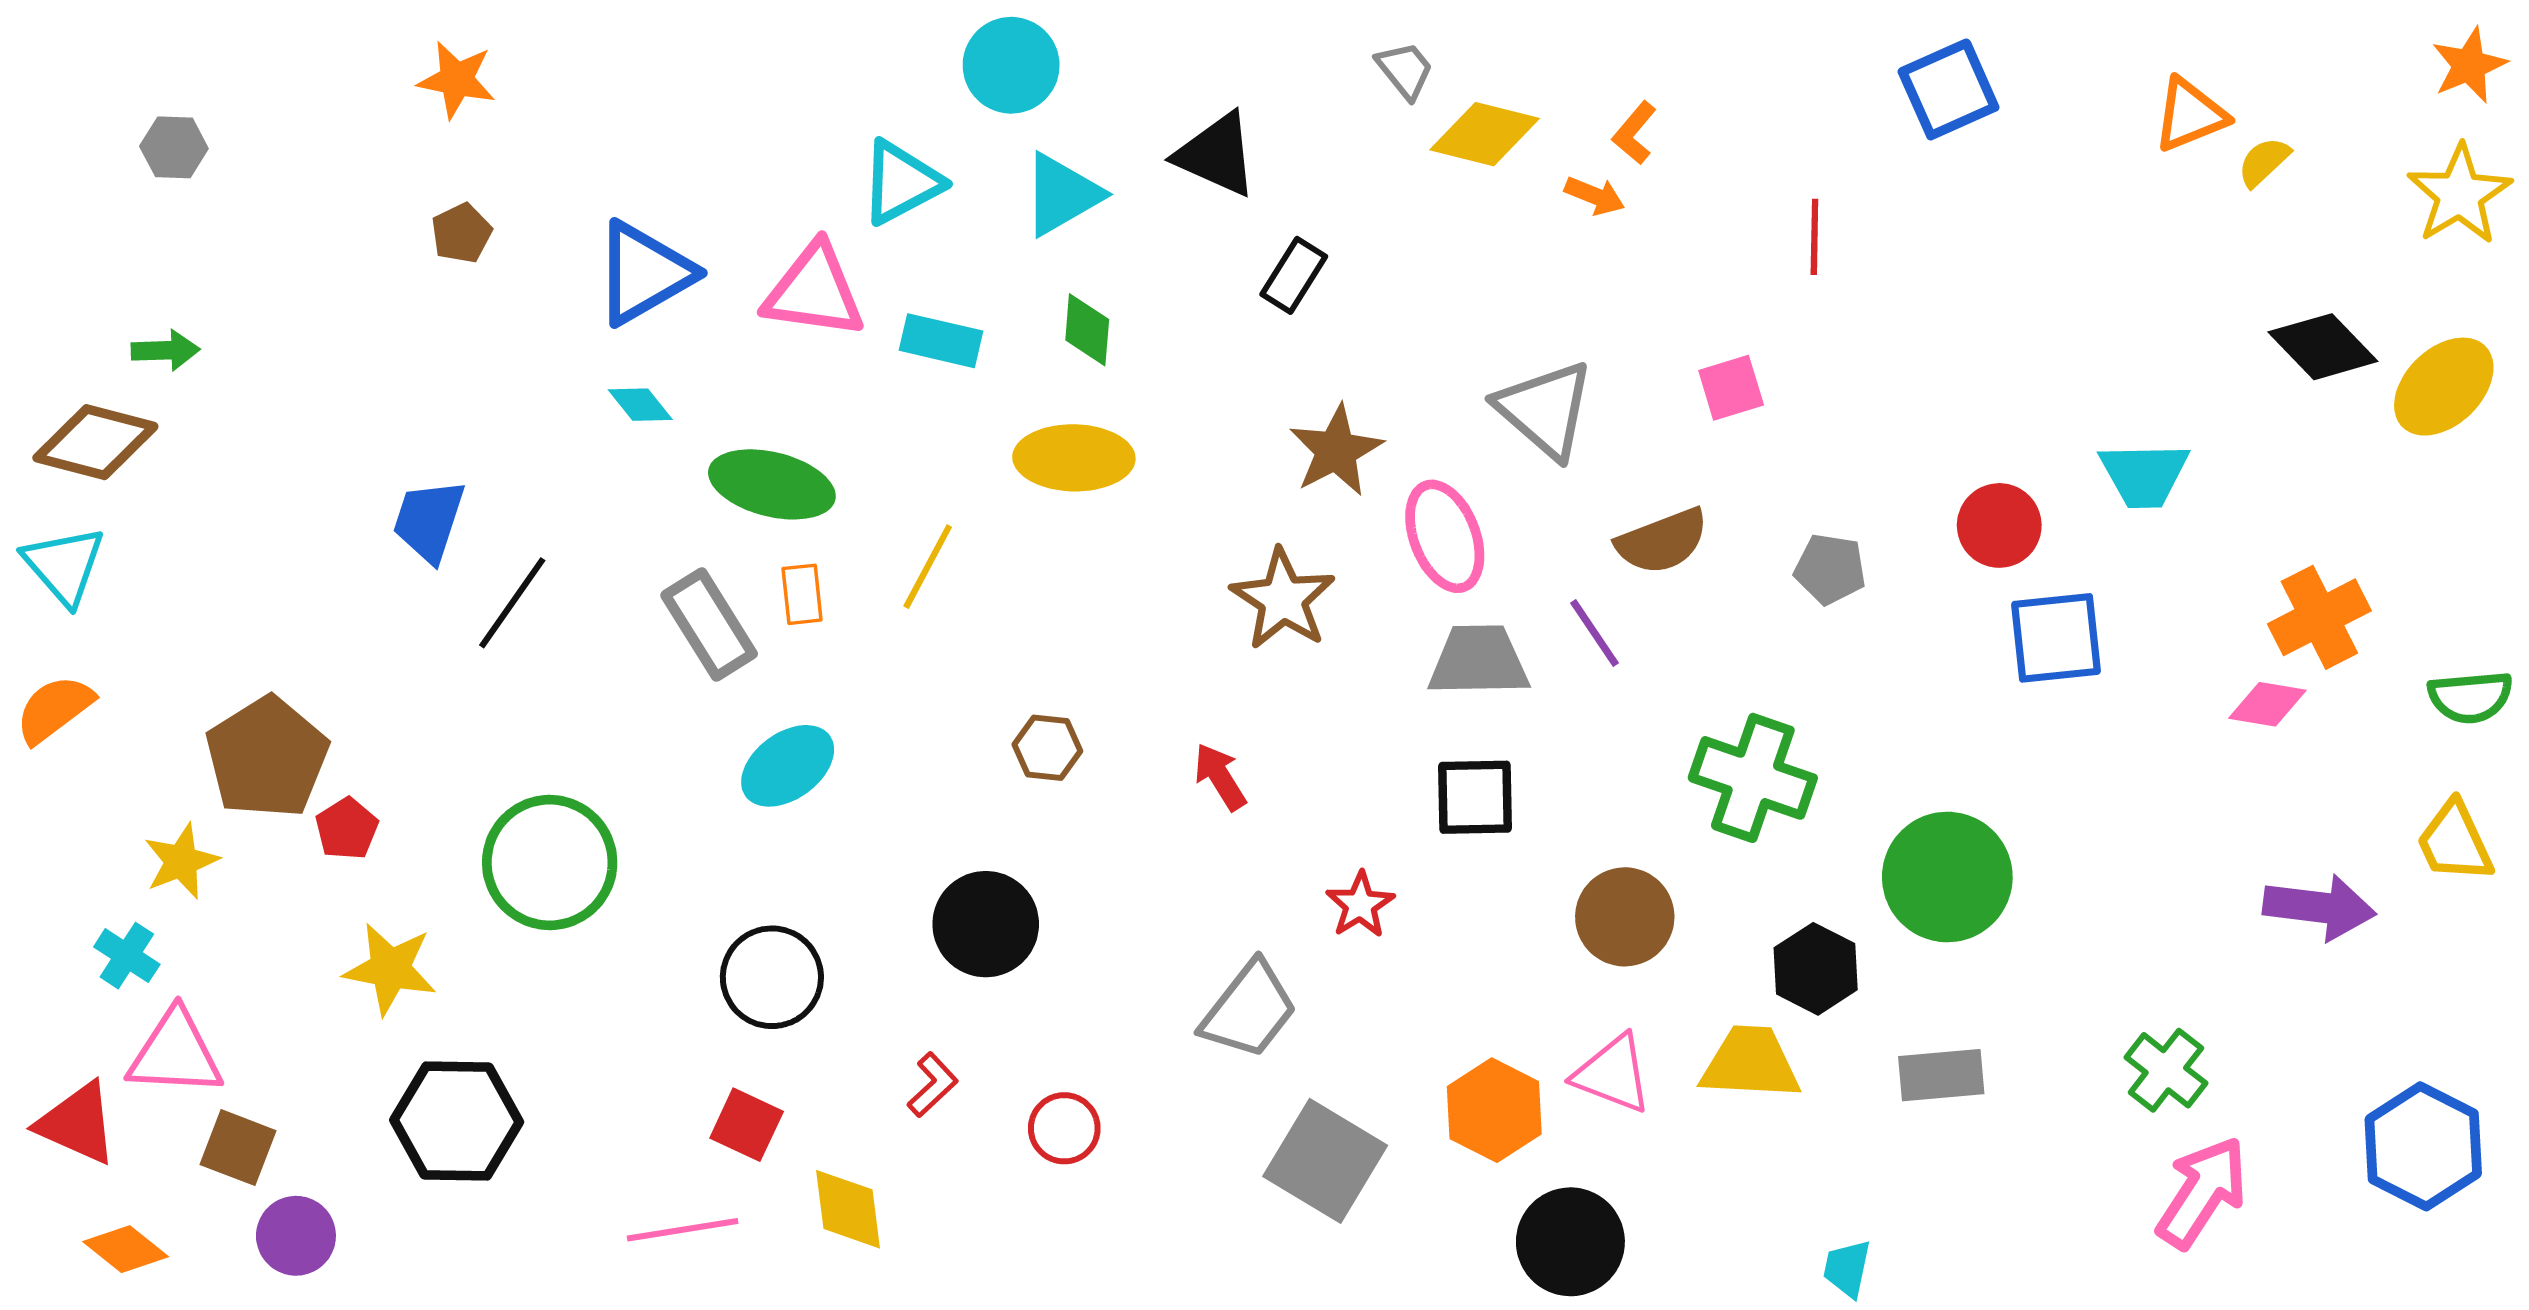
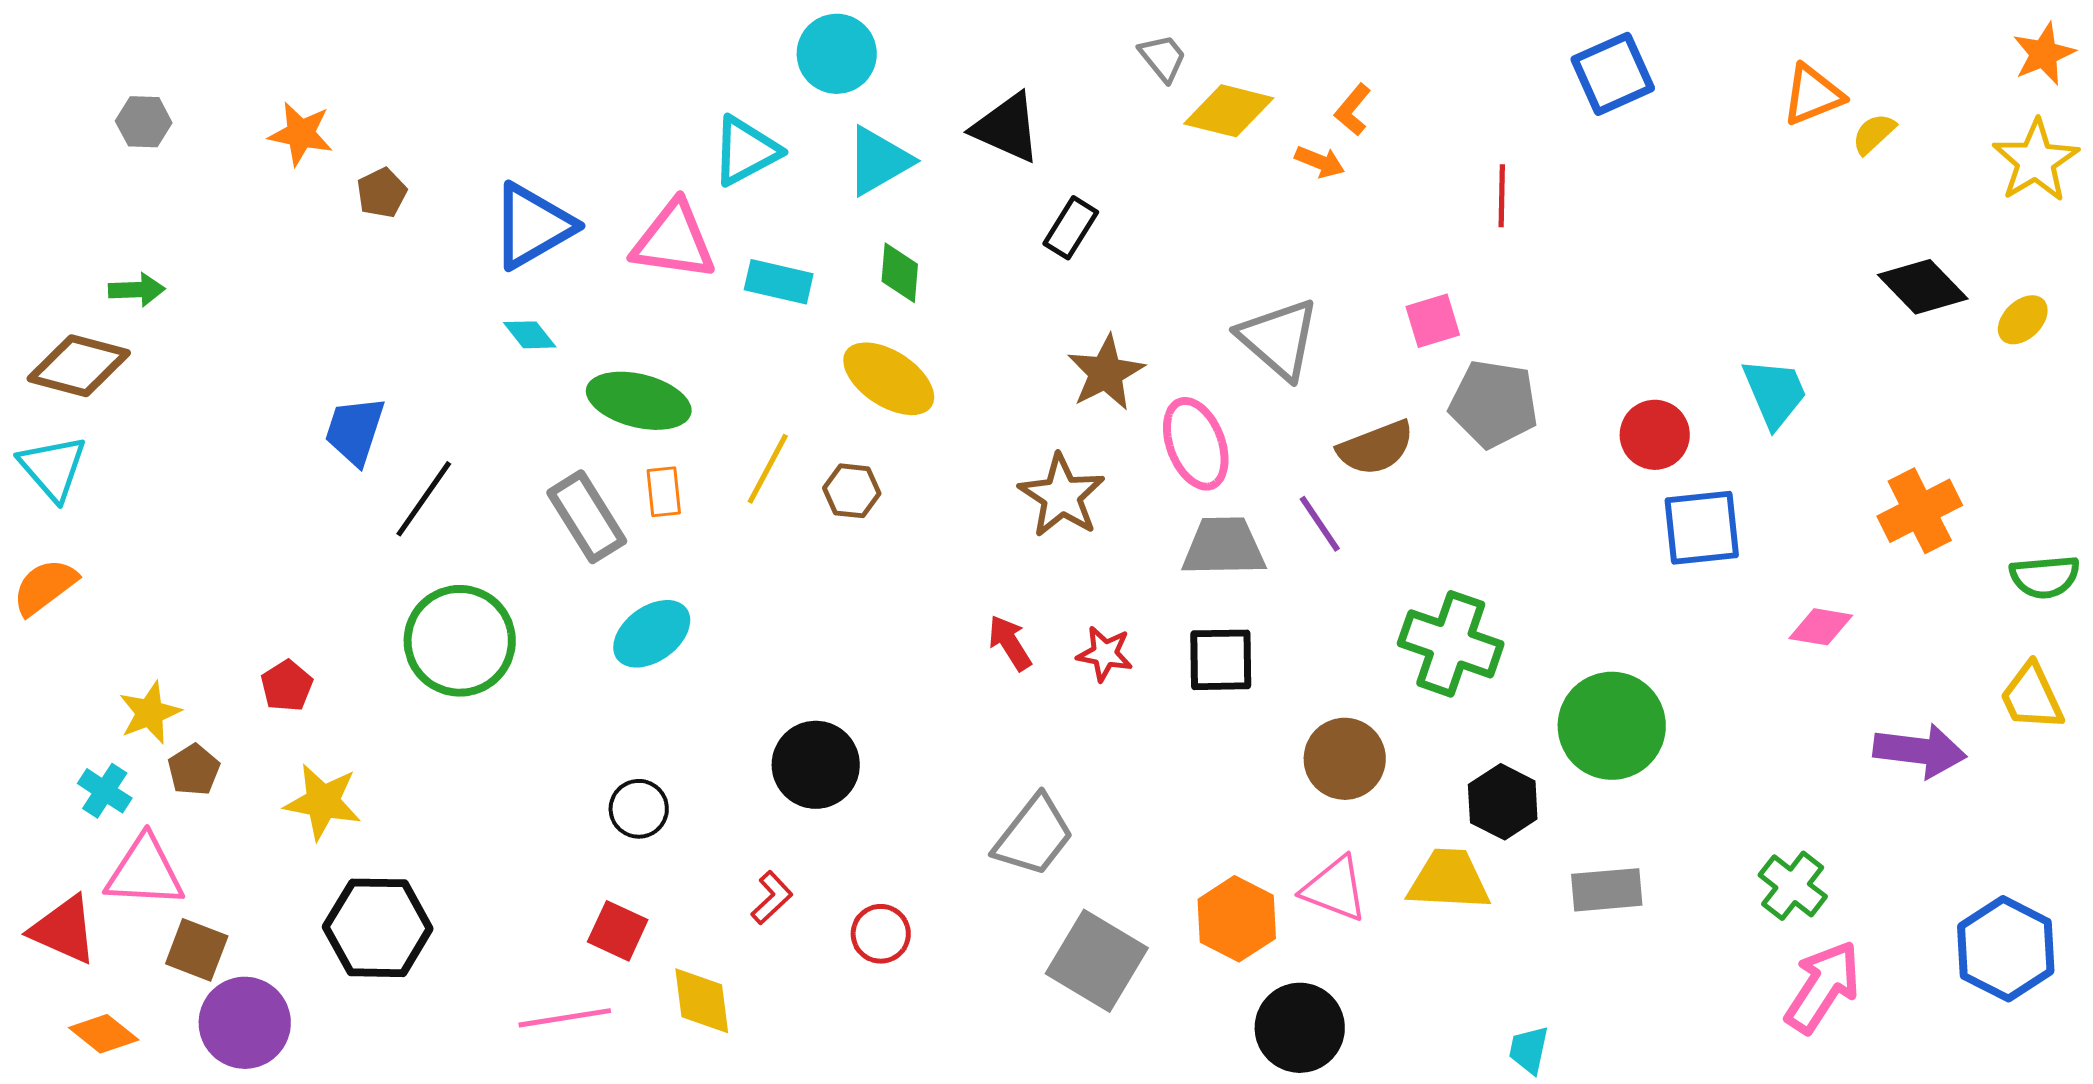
orange star: (457, 80) -> (301, 134), moved
yellow ellipse: (2444, 387) -> (2023, 320), size x0.6
yellow ellipse: (1074, 458) -> (889, 379), turned 32
cyan trapezoid: (2144, 475) -> (1775, 393), turned -112
gray pentagon: (1830, 569) -> (1494, 404), moved, size x1.5
pink diamond: (2267, 704) -> (1821, 627), moved
brown hexagon: (1047, 748) -> (852, 491), moved
brown pentagon: (267, 757) -> (194, 770), moved, size x0.5
green circle: (550, 863) -> (460, 641), moved
red star: (1360, 905) -> (1105, 654), moved, turned -30
black circle: (772, 977) -> (639, 809), size x0.7
purple circle: (296, 1236) -> (245, 1023), size x1.4

